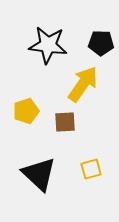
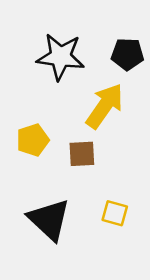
yellow square: (91, 169) -> (115, 213), turned 30

